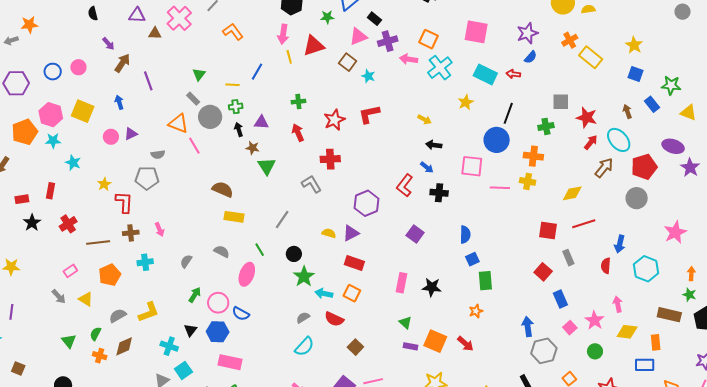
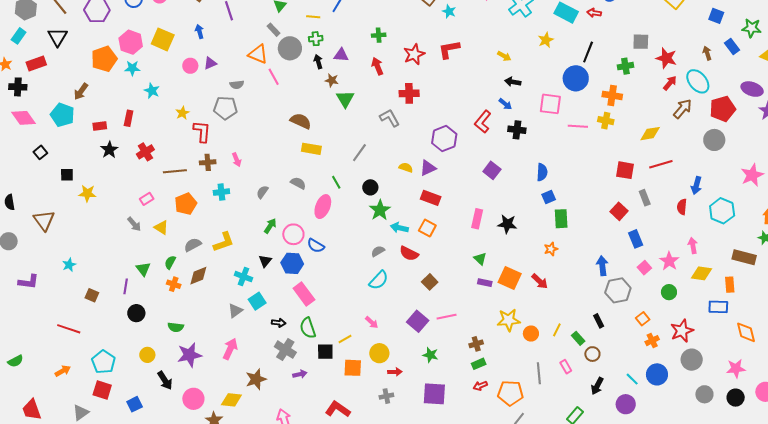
purple line: (11, 312) -> (126, 286), moved
pink rectangle: (230, 362) -> (304, 294), turned 40

